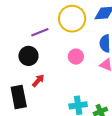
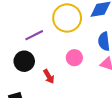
red arrow: (38, 81) -> (49, 76), moved, turned 112

